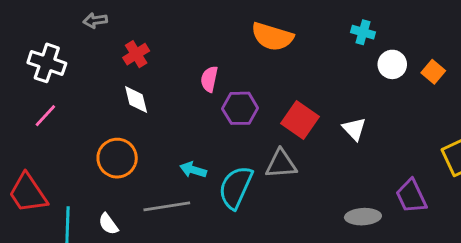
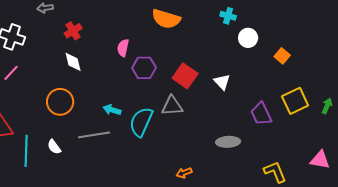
orange square: (433, 72) -> (282, 56), moved
purple trapezoid: (411, 196) -> (261, 114), moved

